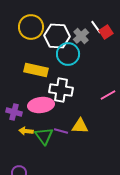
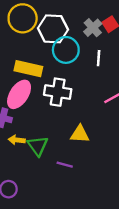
white line: (96, 27) -> (99, 58), moved, turned 40
gray cross: (81, 36) -> (93, 28), moved
pink ellipse: (41, 105) -> (19, 94), moved, turned -50
purple line: (61, 131) -> (65, 165), moved

